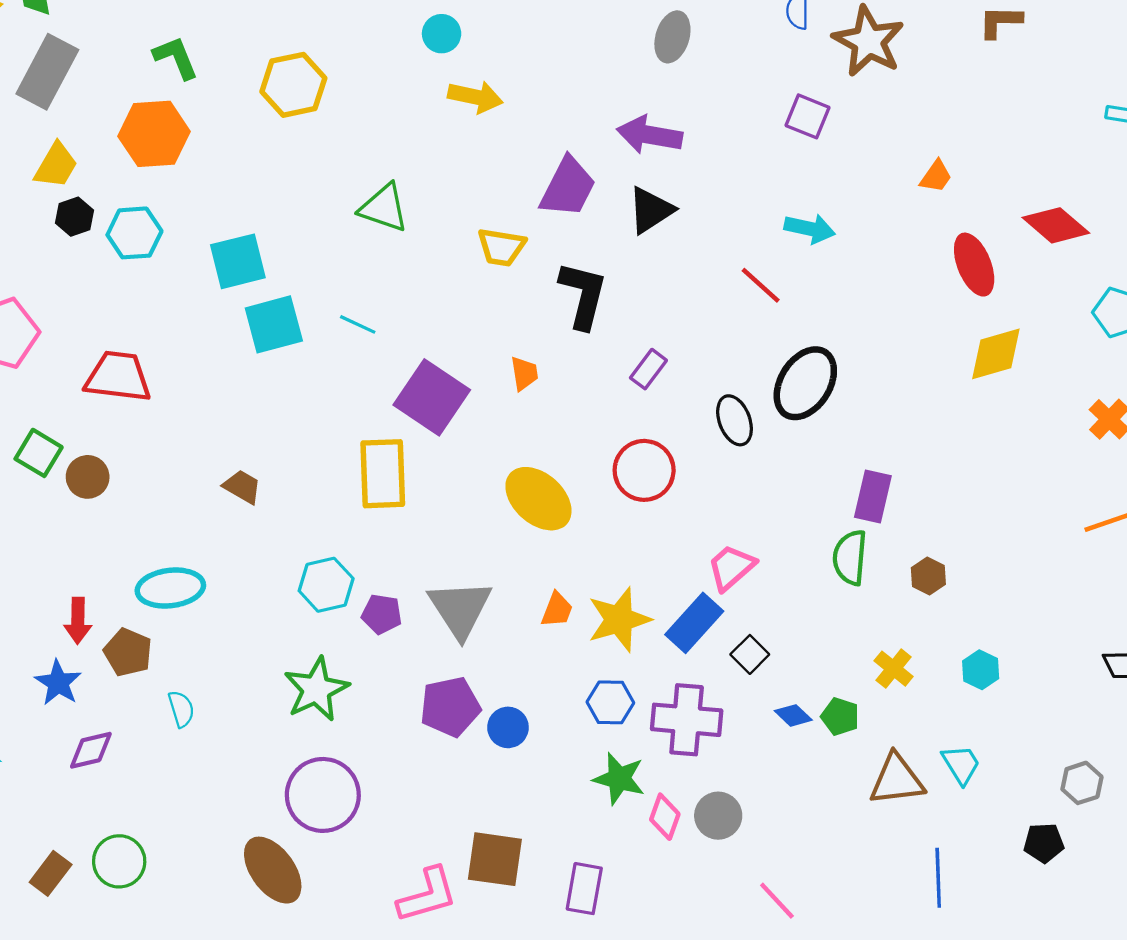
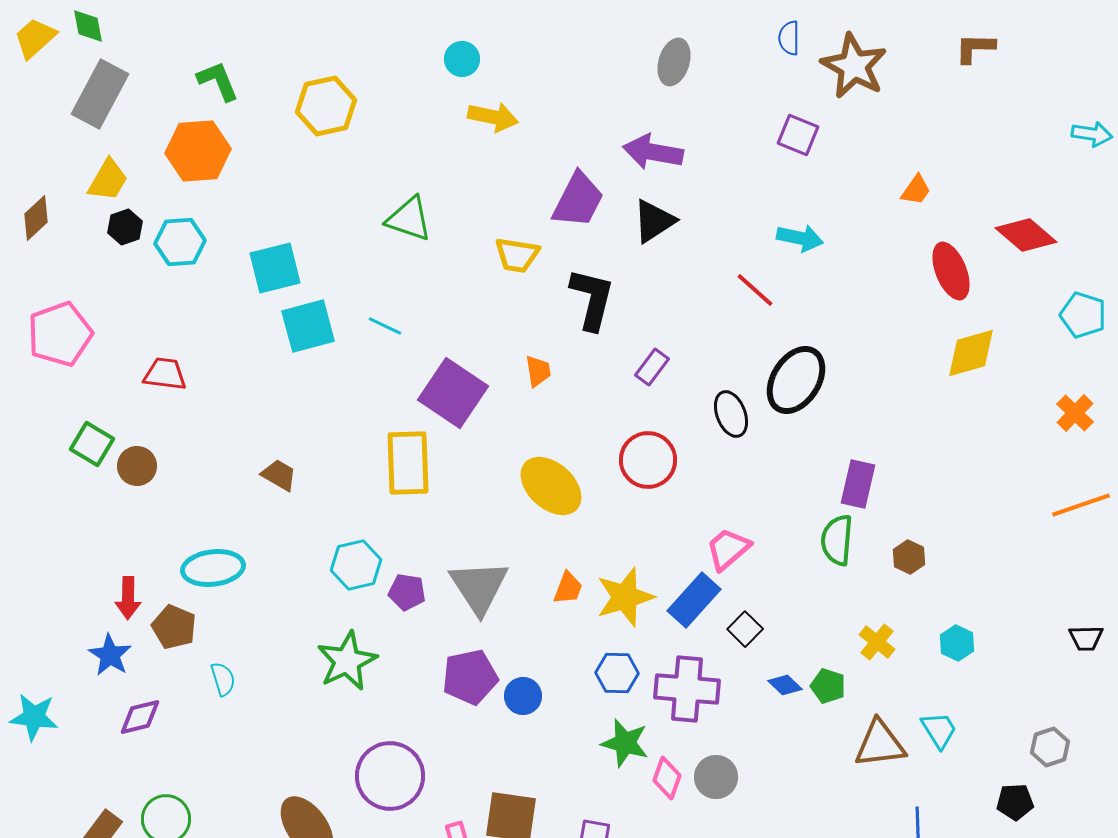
red trapezoid: (118, 377) -> (165, 374), size x0.7
purple circle: (323, 795) -> (390, 776), moved

